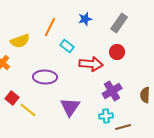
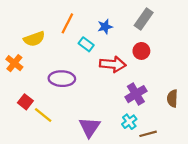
blue star: (85, 19) -> (105, 27), moved
purple triangle: (70, 107) -> (89, 127), moved
cyan cross: (106, 116) -> (129, 122), turned -32

